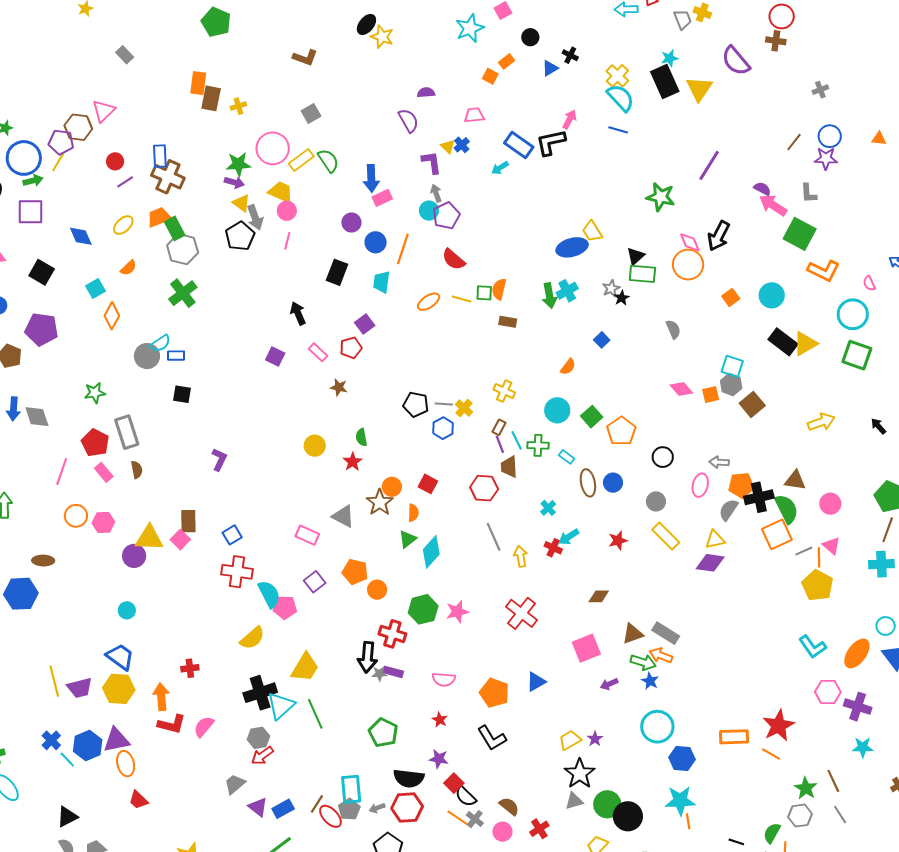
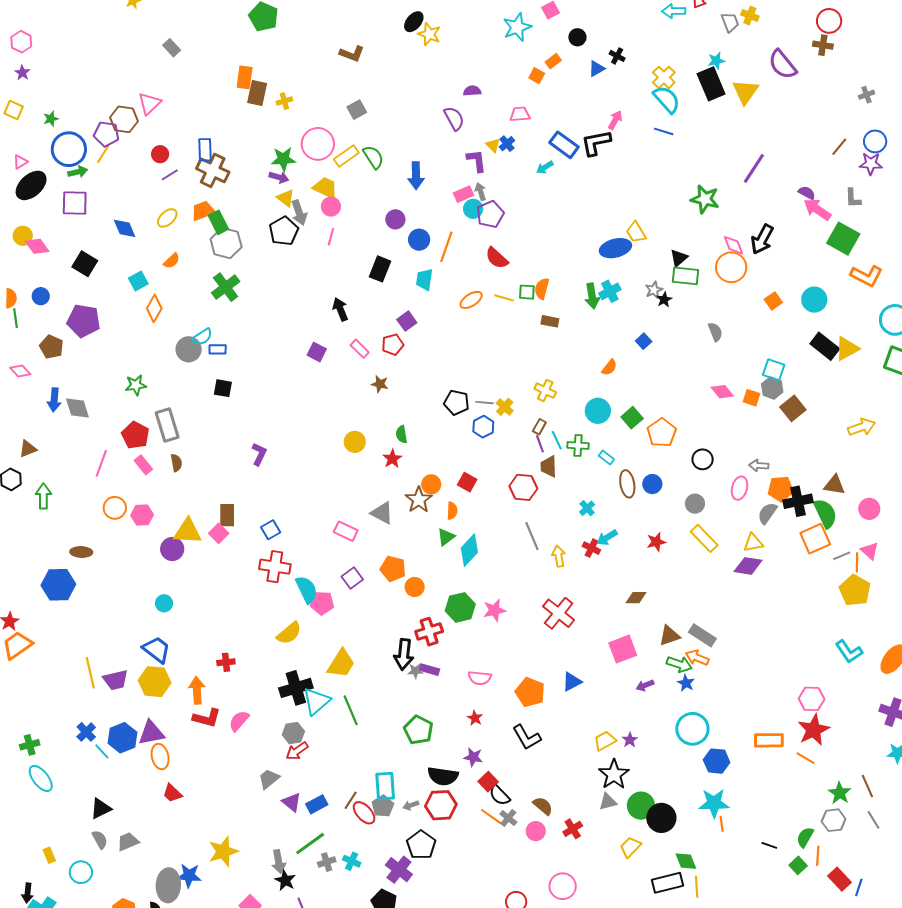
pink rectangle: (382, 198) -> (464, 194), moved
orange square: (711, 395) -> (751, 398), turned 30
red cross: (392, 634) -> (429, 632), turned -36
pink hexagon: (828, 692) -> (812, 699), moved

